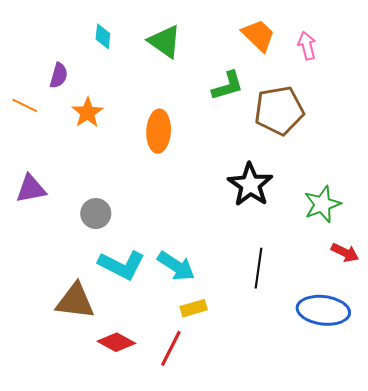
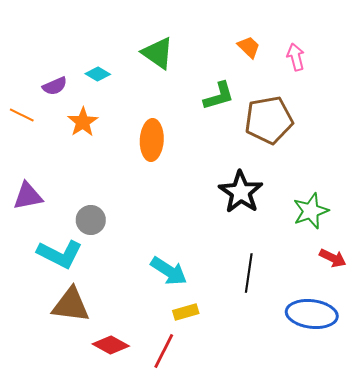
orange trapezoid: (258, 35) -> (249, 47), size x0.7
cyan diamond: (103, 36) -> (98, 74), moved, turned -65
purple semicircle: (59, 76) -> (55, 86), turned 50
cyan L-shape: (122, 265) -> (60, 254), moved

